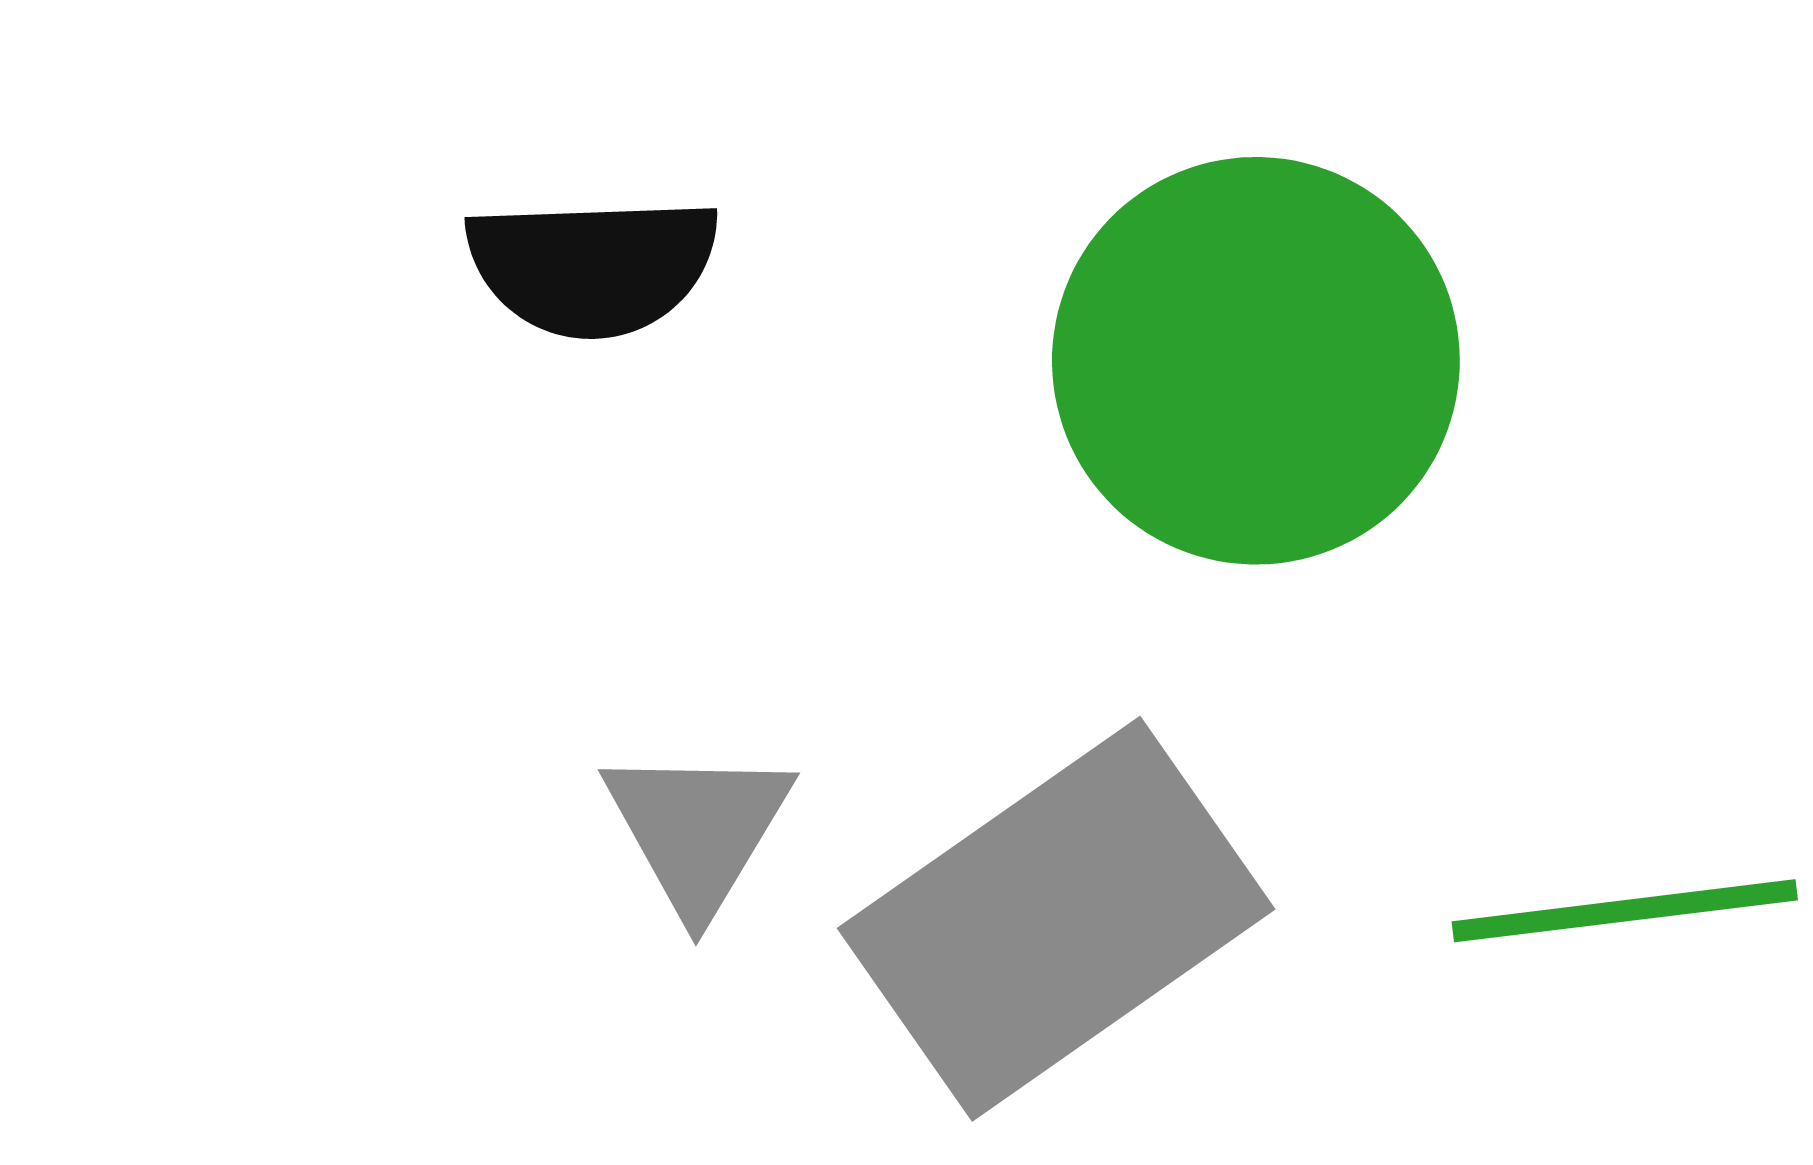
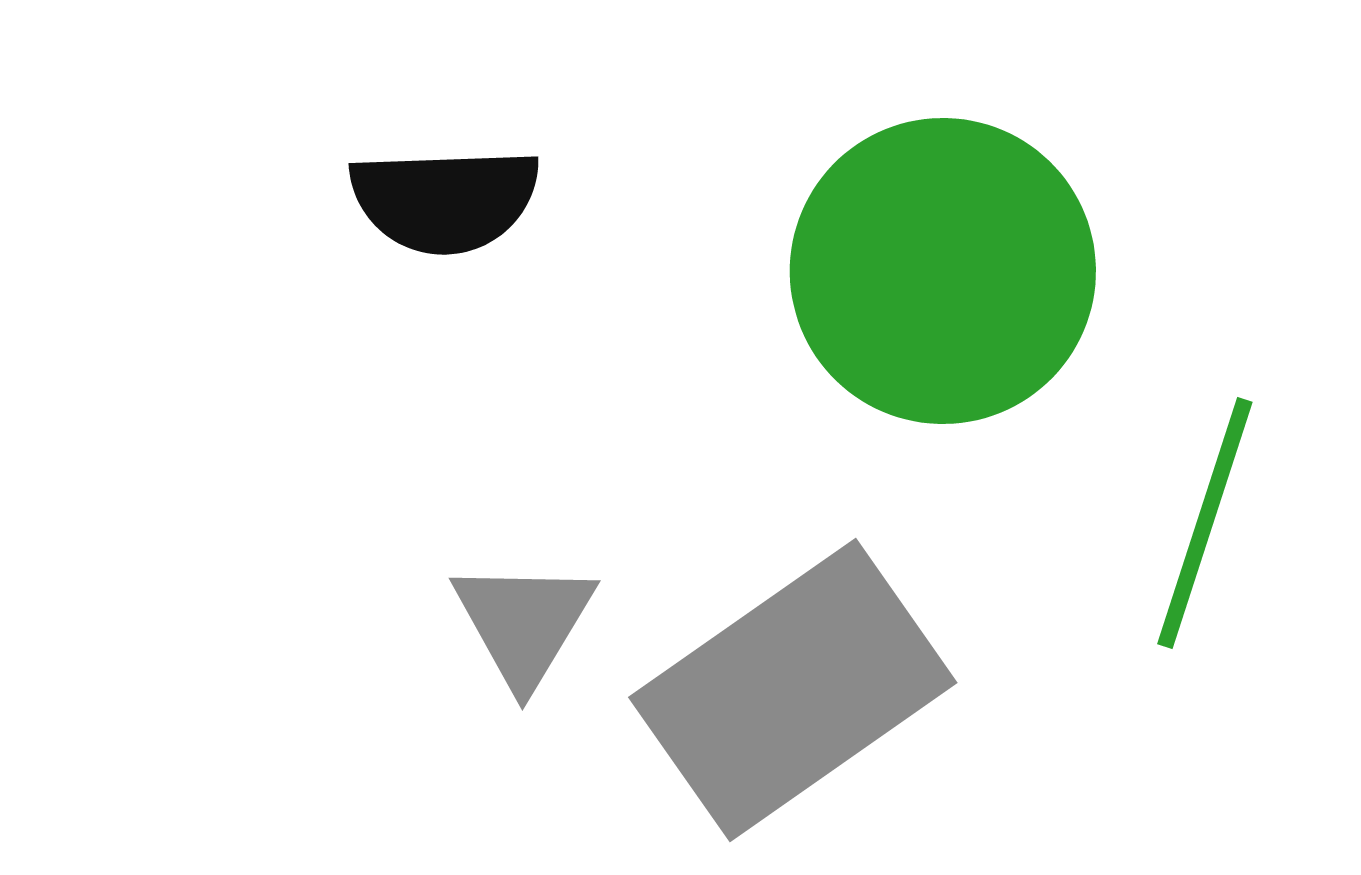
green line: (1625, 911) -> (1205, 523), moved, turned -65

